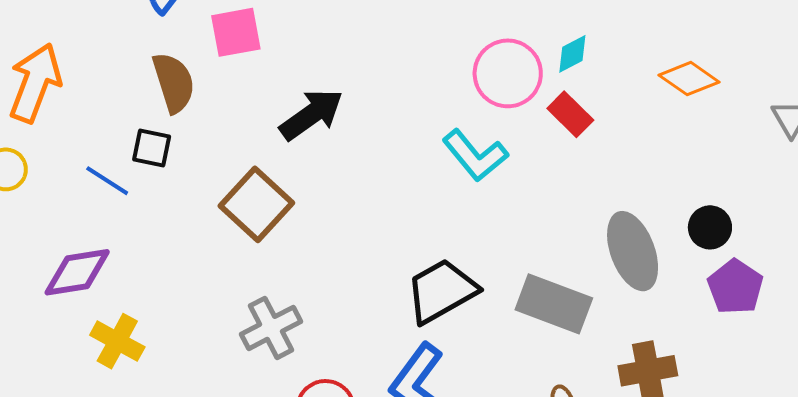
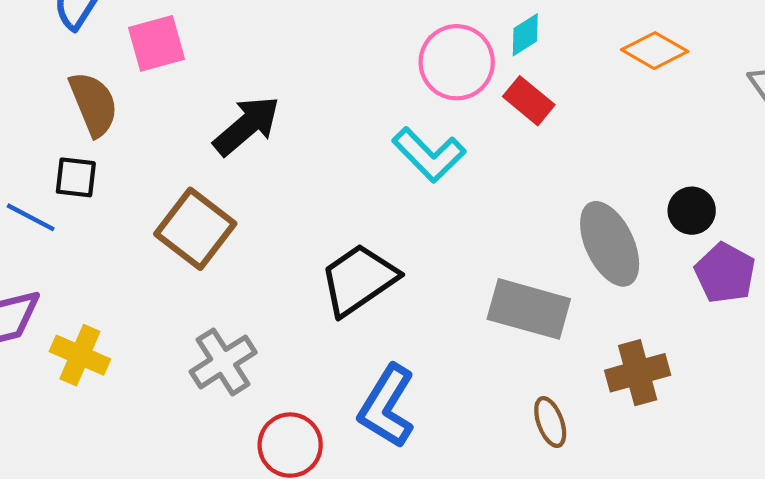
black trapezoid: (441, 291) -> (359, 280), moved
yellow cross: (117, 341) -> (80, 355), moved

